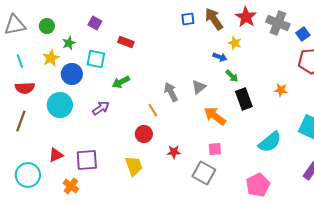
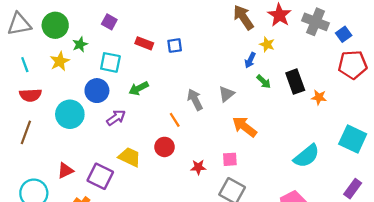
blue square: (188, 19) -> (175, 46), moved
green circle: (47, 26) -> (55, 25), size x1.5
blue arrow: (220, 57) -> (250, 60), turned 96
blue circle: (72, 74) -> (97, 91), moved
black rectangle: (244, 99) -> (295, 82), moved
pink square: (215, 149) -> (230, 159), moved
purple square: (87, 160) -> (100, 176), turned 30
yellow trapezoid: (134, 166) -> (130, 157), moved, turned -45

